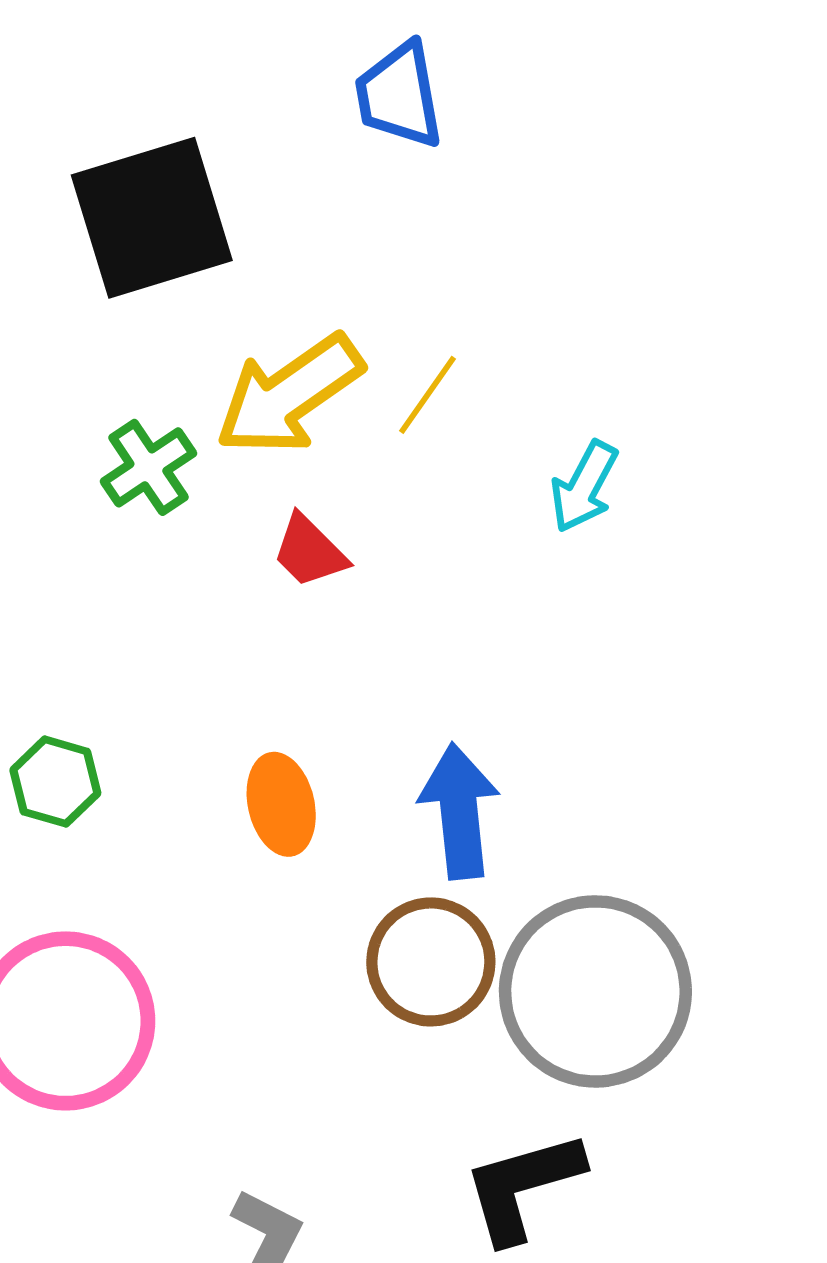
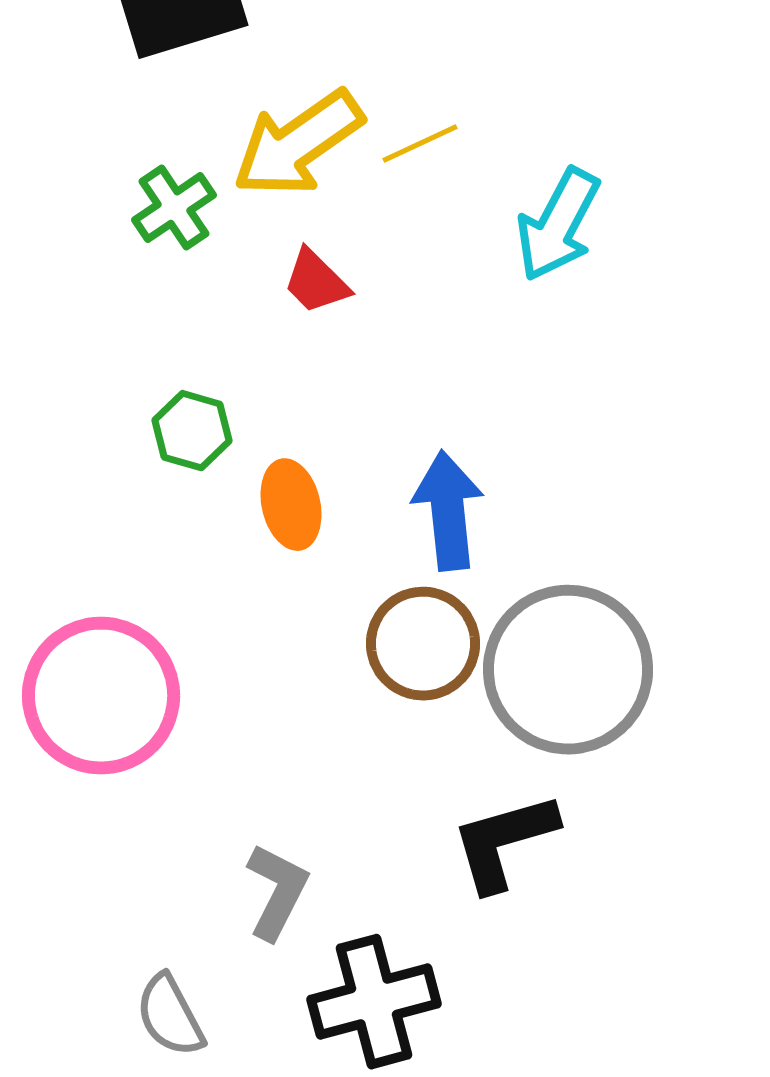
yellow line: (427, 395) -> (420, 144), turned 30
cyan arrow: (584, 487) -> (558, 225), size x1.4
green hexagon: (55, 782) -> (192, 431), moved

